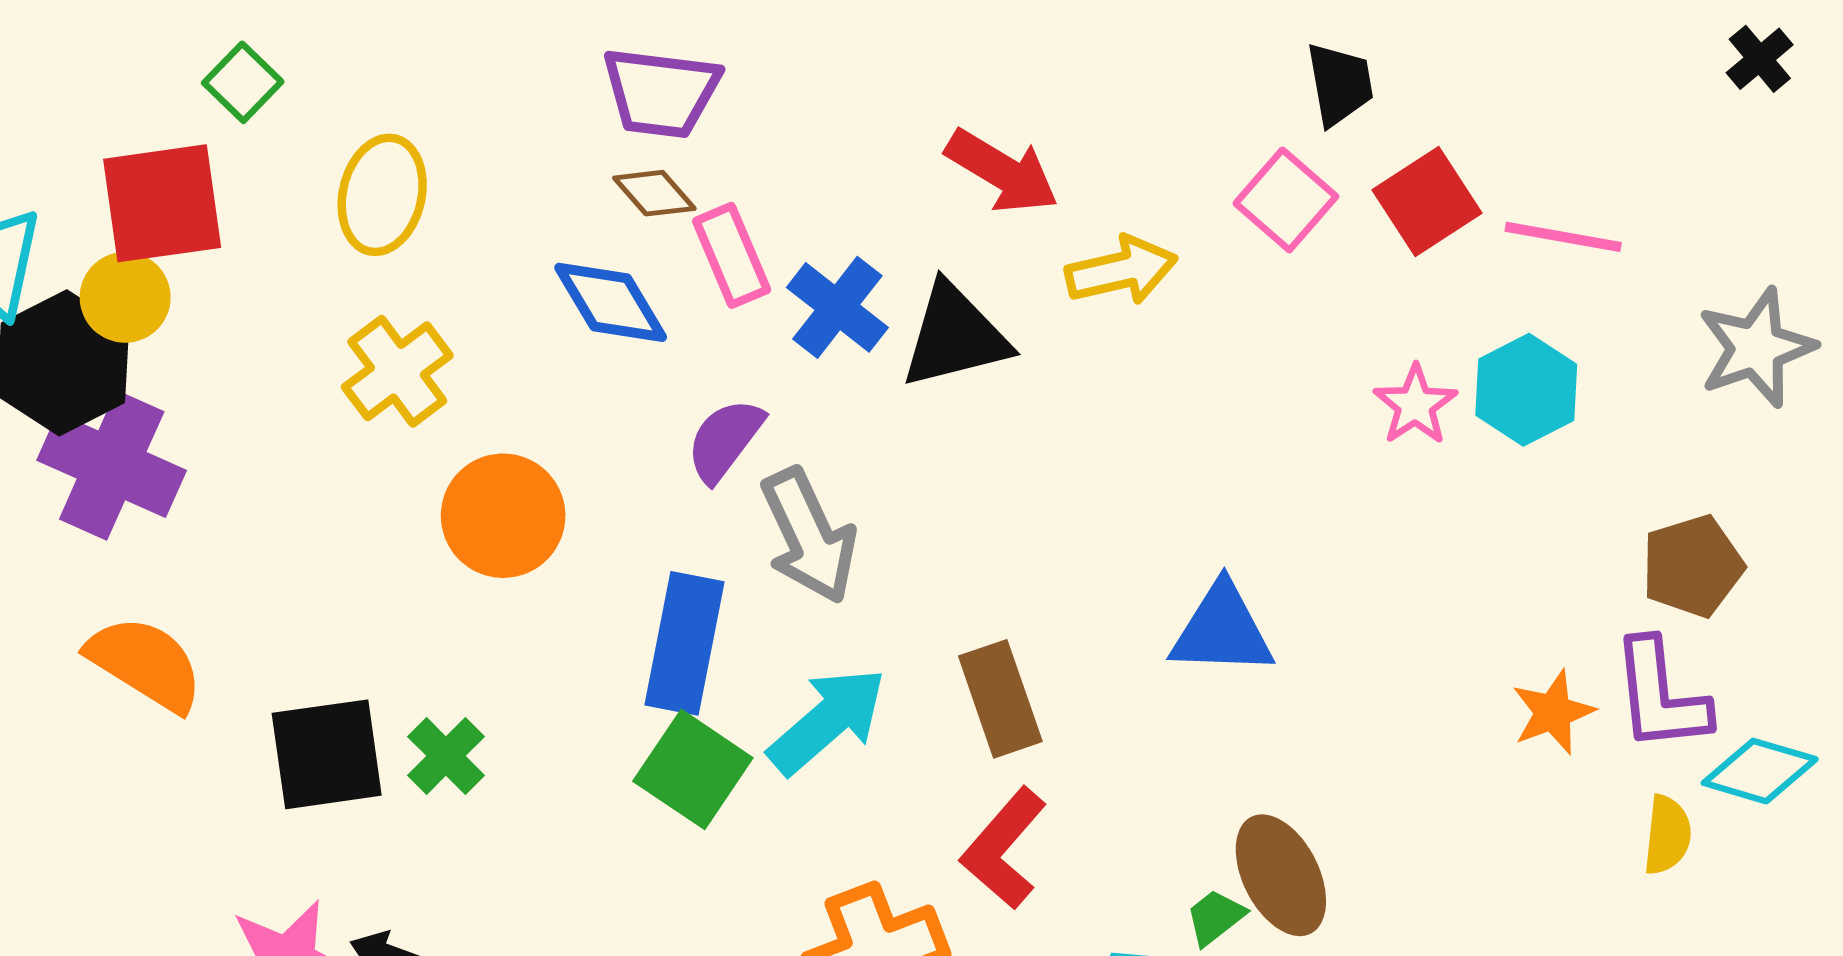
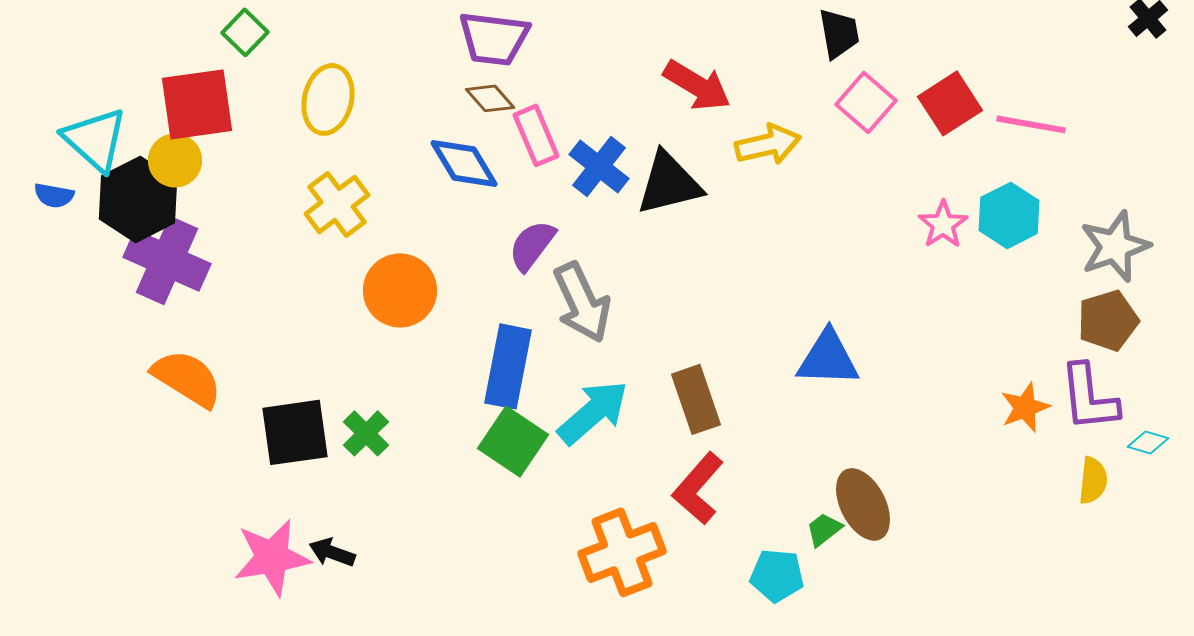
black trapezoid: (1340, 84) -> (839, 33), moved
gray star: (1756, 348) -> (1115, 246), moved
cyan diamond: (1760, 771) -> (1148, 442), size x0.6

